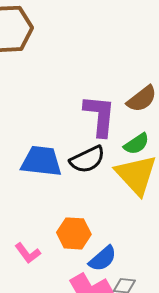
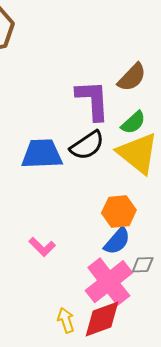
orange hexagon: (74, 233) -> (119, 212), moved

